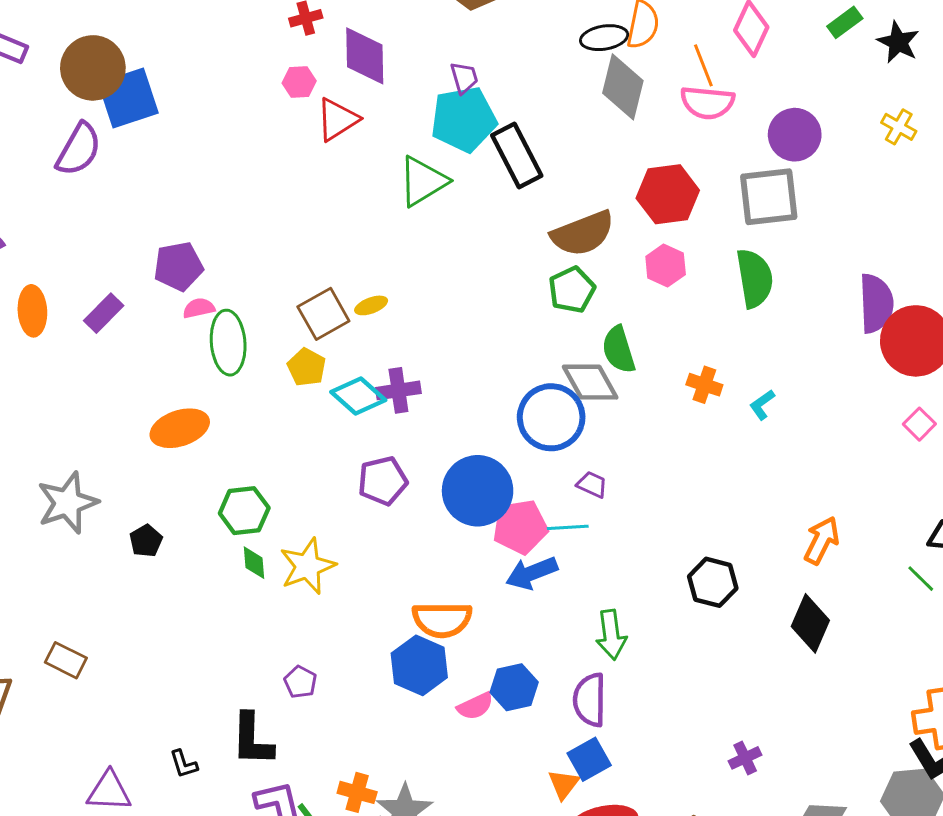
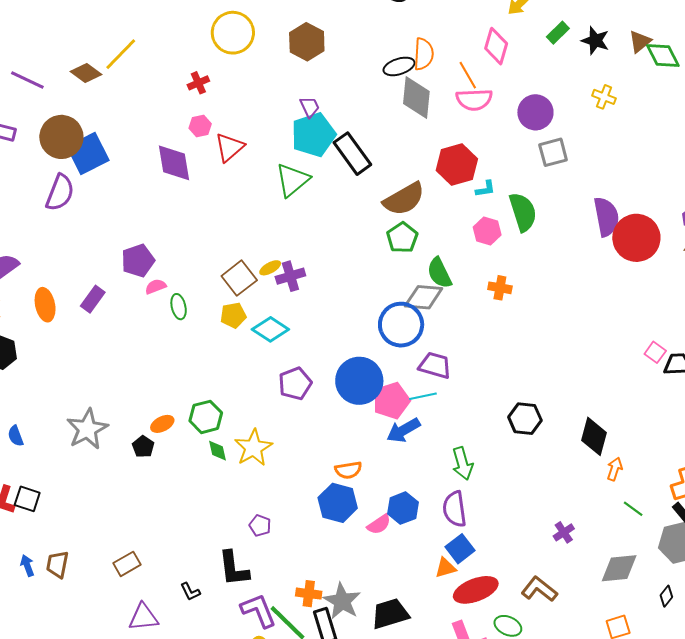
purple diamond: (365, 56) -> (174, 163), moved
gray square: (769, 197) -> (553, 152), moved, size x0.7
pink hexagon: (666, 265) -> (487, 231), moved
green ellipse: (228, 343) -> (179, 307), size x0.6
yellow pentagon: (307, 367) -> (233, 315), turned -30
gray diamond: (590, 382) -> (424, 297), turned -48
purple cross: (398, 390) -> (290, 276), moved
cyan L-shape: (762, 405) -> (485, 189), moved, turned -145
pink square: (919, 424) -> (655, 352), moved
orange ellipse: (180, 428) -> (162, 424), moved, size x0.6
purple trapezoid: (592, 485) -> (435, 365), size x1.6
orange arrow: (822, 540) -> (615, 469), moved, size x0.7
green line: (921, 579) -> (633, 509), moved
orange semicircle: (442, 620) -> (348, 470), size x0.7
brown rectangle: (66, 660) -> (127, 564), moved, turned -48
orange triangle: (564, 784) -> (445, 568), turned 45

